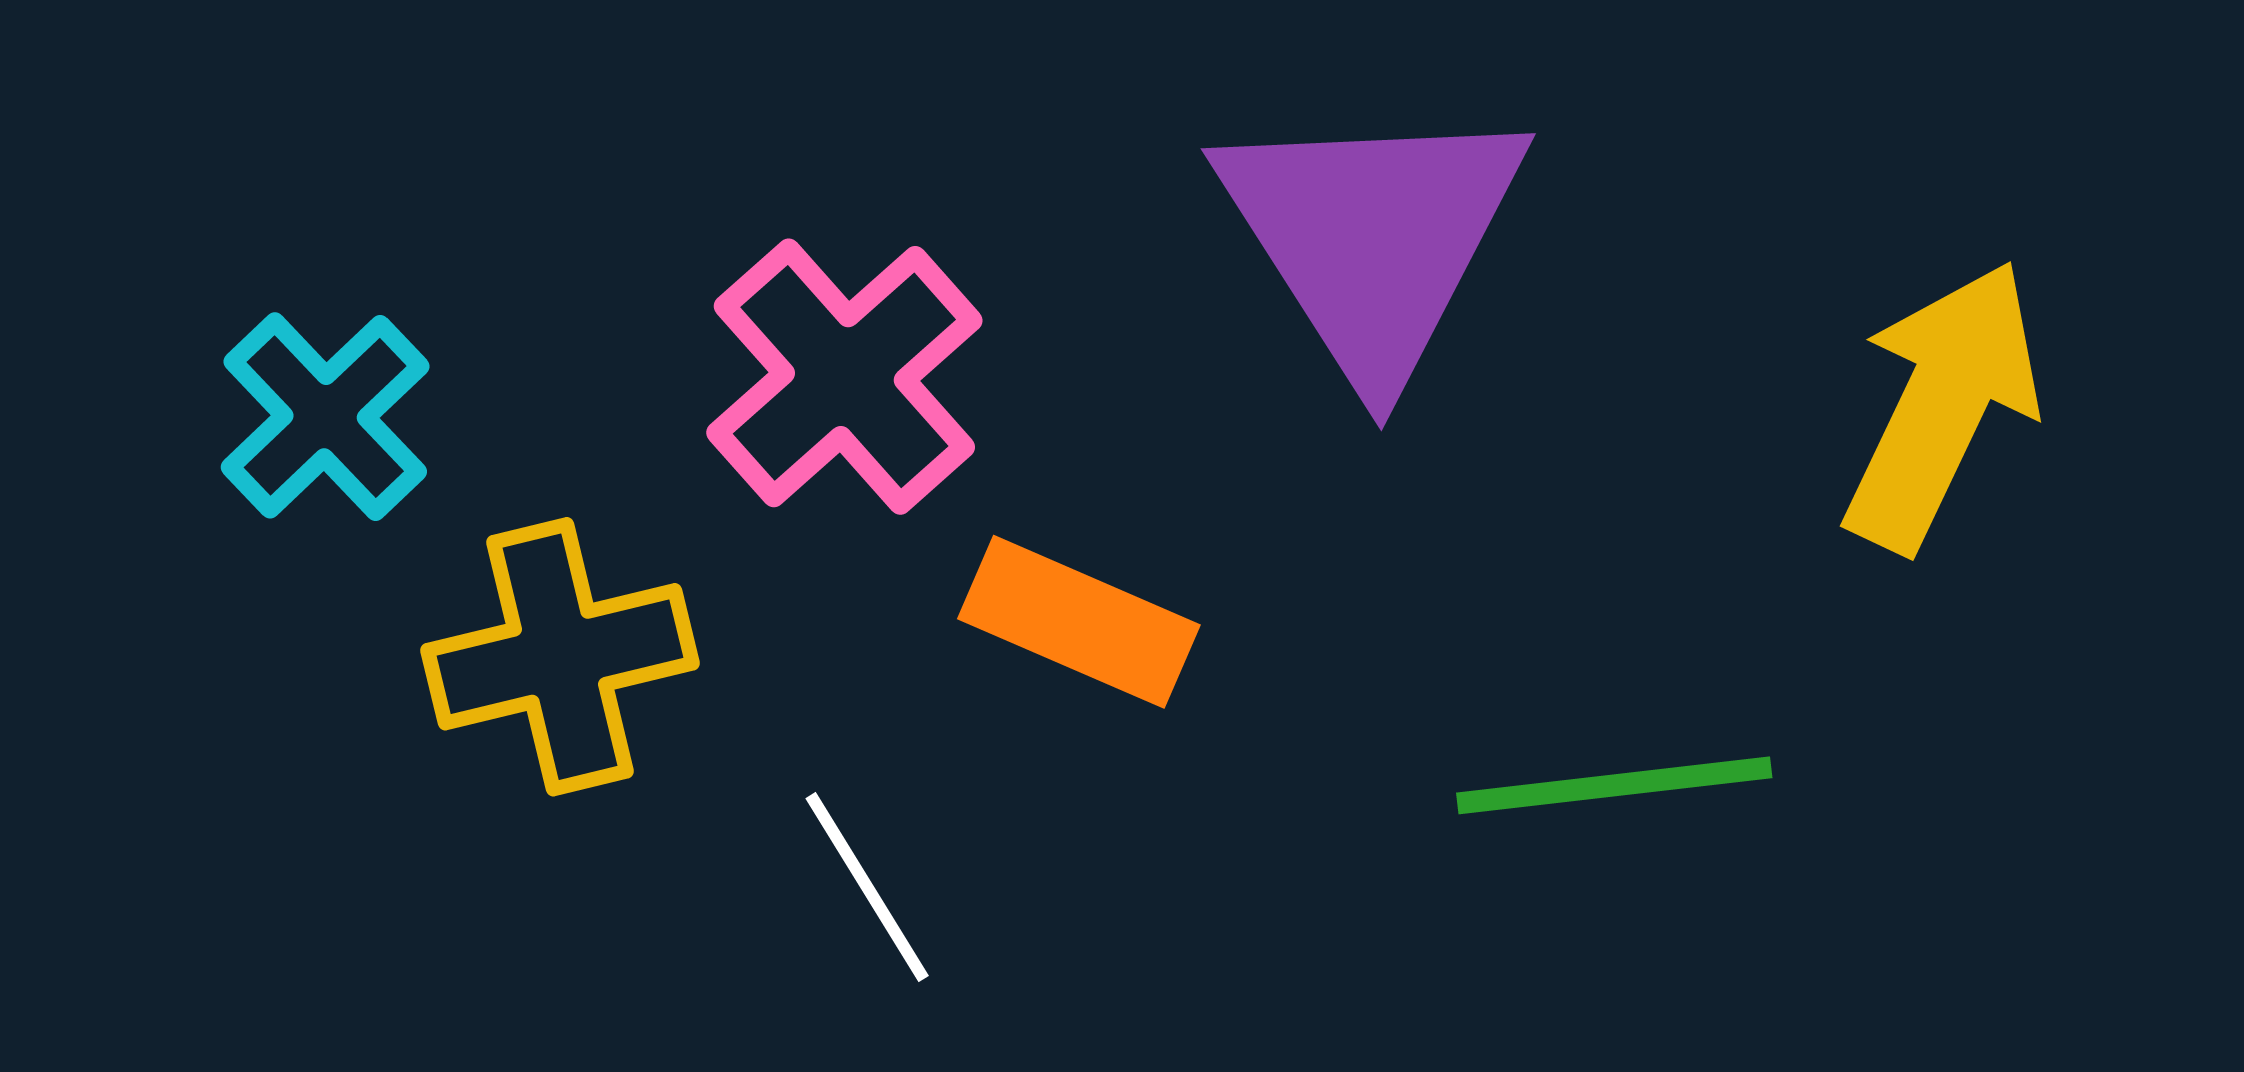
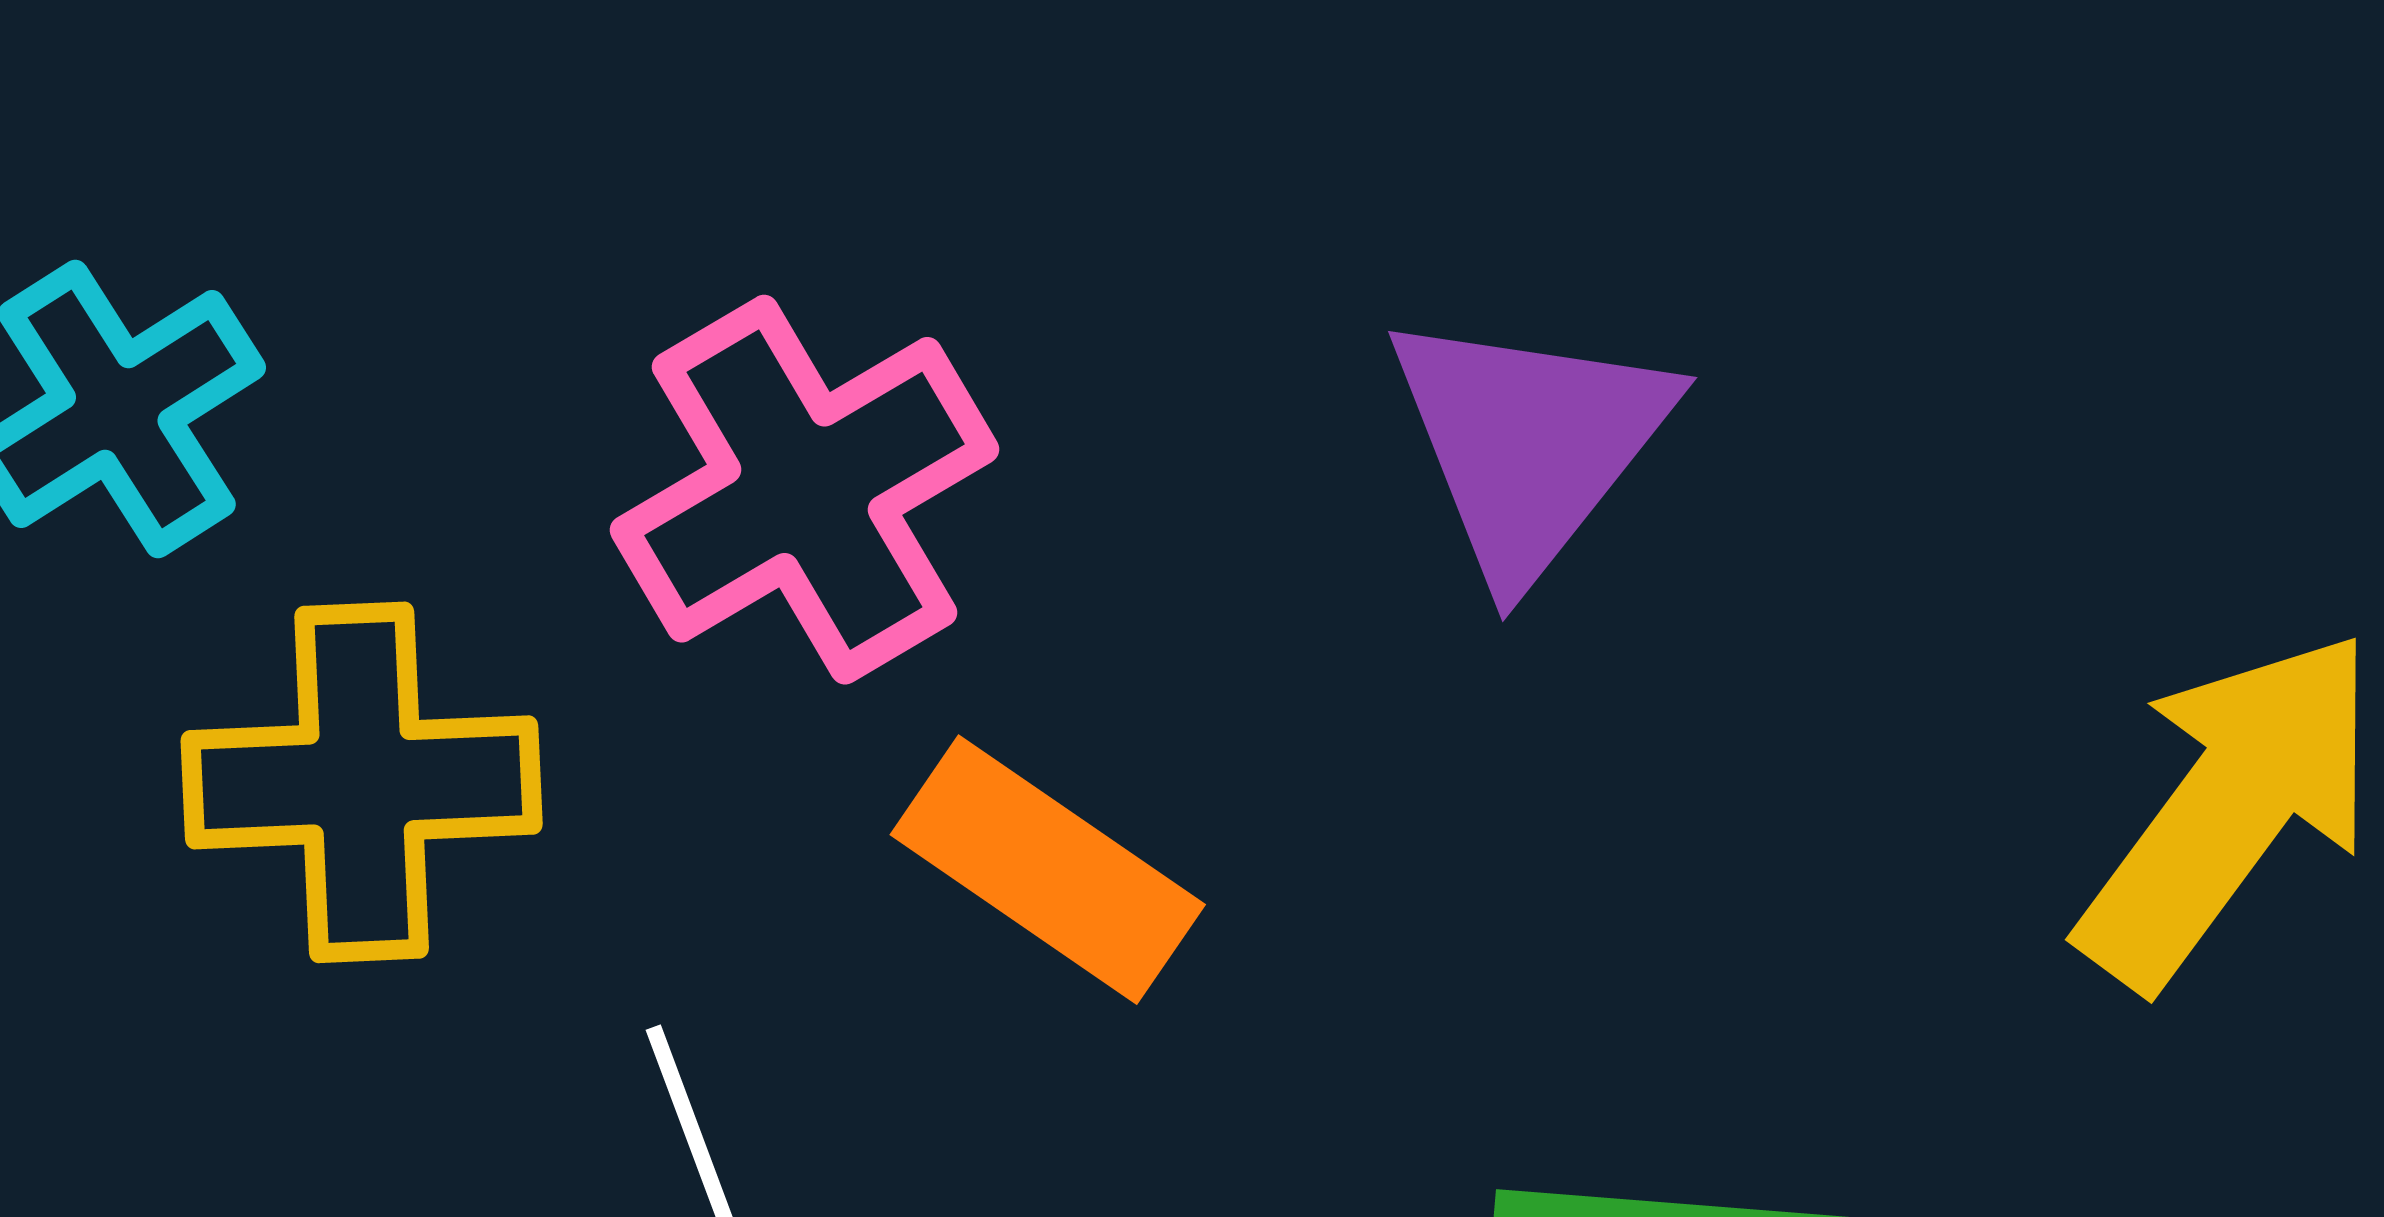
purple triangle: (1373, 238) -> (1529, 443), size x0.7

